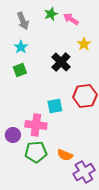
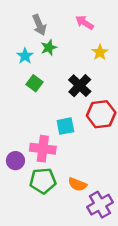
green star: (51, 14) -> (49, 48), moved
gray arrow: (23, 21) -> (39, 25), moved
black cross: (61, 62) -> (80, 86), moved
green square: (20, 70) -> (35, 83), moved, turned -32

